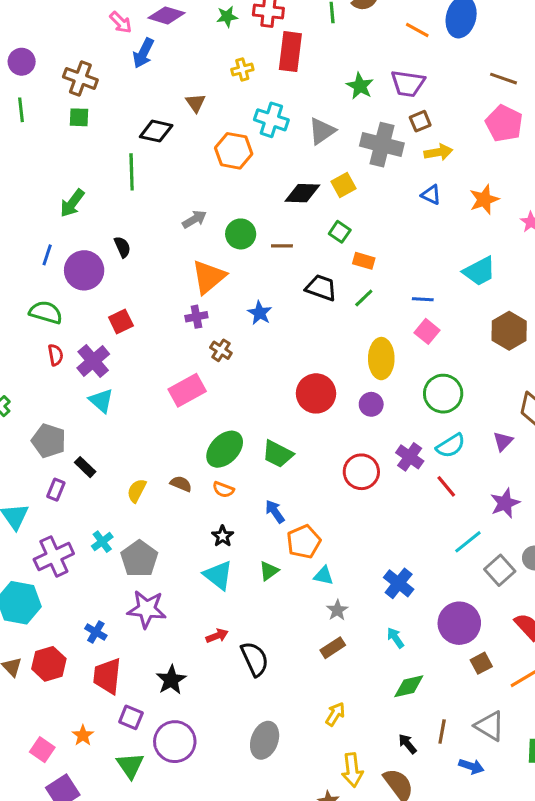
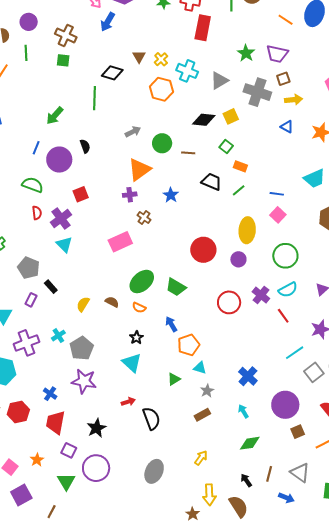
yellow cross: (242, 70) -> (161, 59), moved, turned -32
green triangle: (269, 571) -> (174, 379), moved

